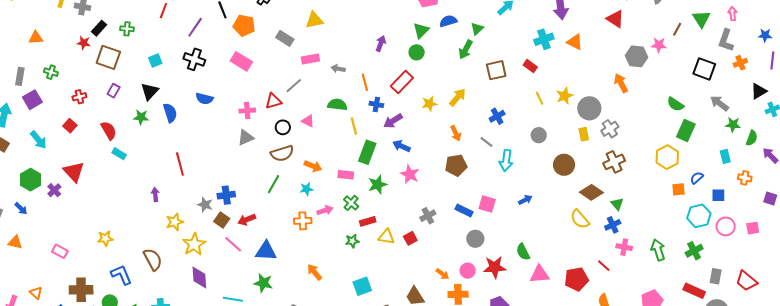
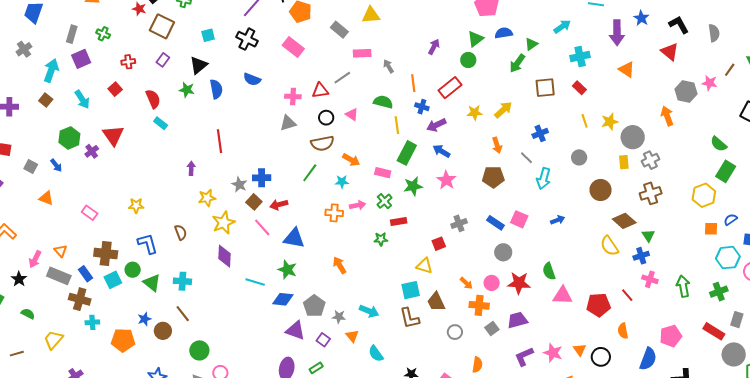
cyan cross: (544, 39) -> (580, 56), moved
gray arrow: (338, 69) -> (388, 66), turned 40
yellow triangle: (386, 237) -> (424, 266), moved
brown semicircle: (153, 259) -> (181, 232), size x0.7
cyan square: (362, 286) -> (411, 290), moved

